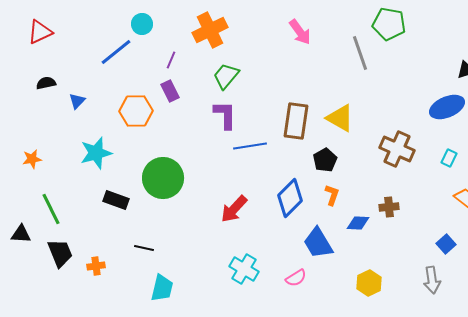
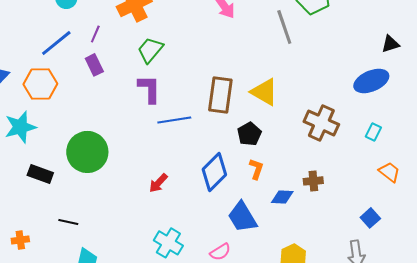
blue line: (116, 52) -> (56, 43), moved
orange hexagon: (136, 111) -> (40, 84), moved
red arrow: (234, 209) -> (158, 183), size x0.7

